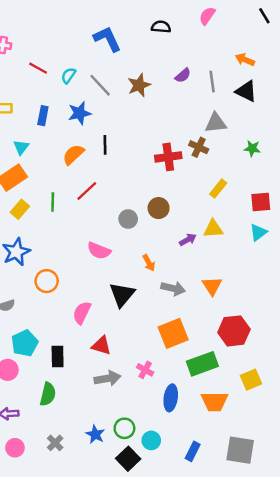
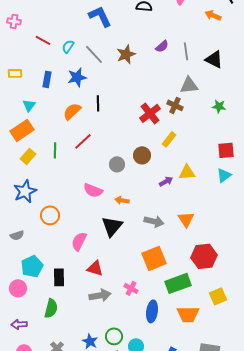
orange arrow: (245, 60) -> (213, 15), moved
red cross: (168, 157) -> (150, 113), turned -30
yellow rectangle: (218, 189) -> (169, 139), moved
orange arrow: (149, 263) -> (122, 200), moved, turned 128

